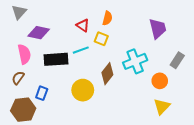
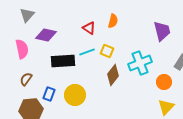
yellow square: (101, 39) -> (107, 51), moved
pink semicircle: (24, 54) -> (22, 49), moved
yellow circle: (83, 90) -> (75, 95), moved

